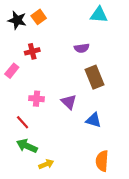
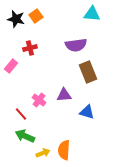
purple semicircle: (82, 48) -> (76, 45), size x1.5
pink cross: (37, 99) -> (39, 100), moved, turned 32
purple triangle: (69, 102) -> (64, 95), turned -49
orange semicircle: (102, 161) -> (64, 150), moved

